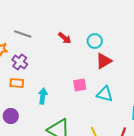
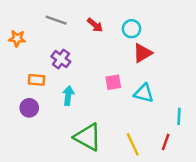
gray line: (23, 34) -> (56, 20), moved
purple cross: (20, 62) -> (61, 59), moved
purple circle: (11, 116) -> (29, 108), moved

